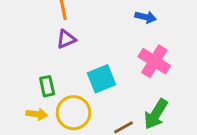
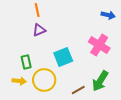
blue arrow: (146, 17) -> (108, 15), moved

